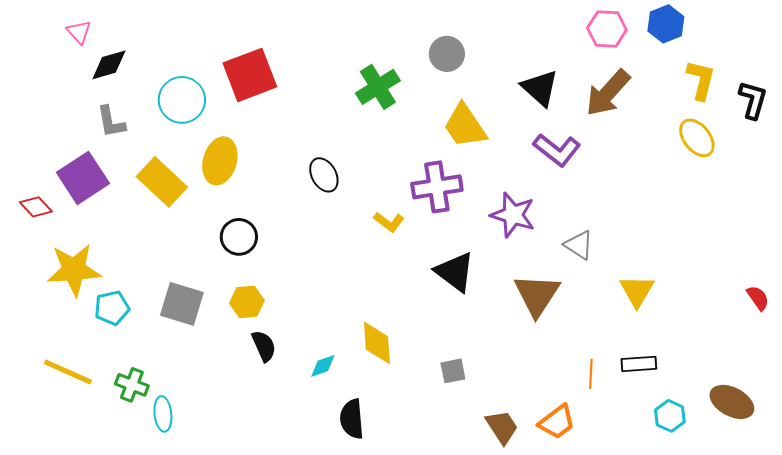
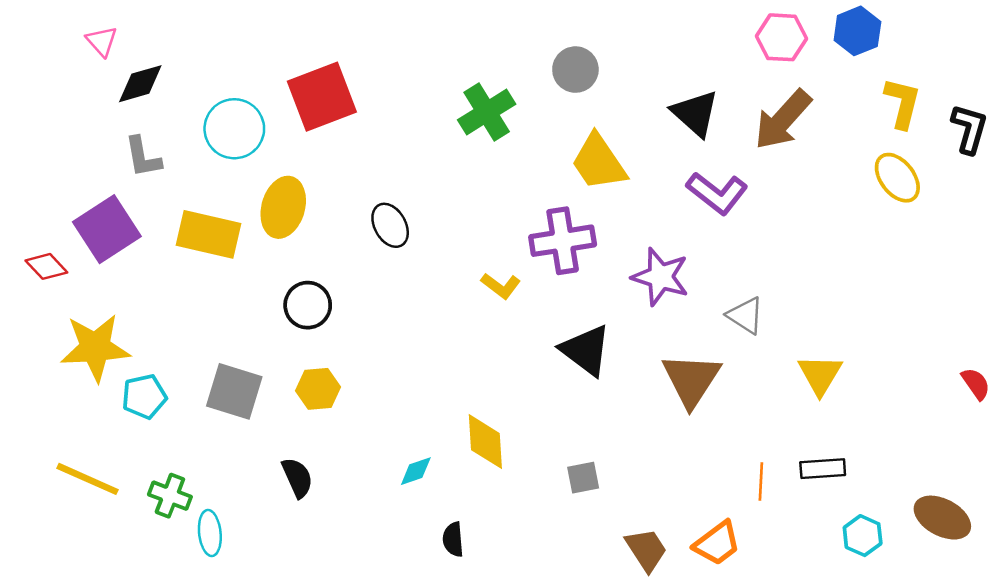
black ellipse: (324, 175) -> (390, 225), moved
yellow rectangle: (162, 182) -> (209, 234), turned -30
black semicircle: (264, 346) -> (297, 478), moved
black semicircle: (352, 419) -> (453, 539), size x0.7

